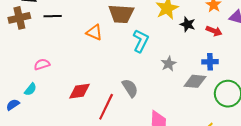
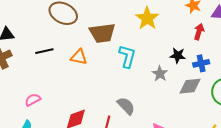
black line: (53, 16) -> (44, 51), moved
black star: (188, 24) -> (178, 55), moved
red arrow: (214, 31) -> (199, 32), turned -84

